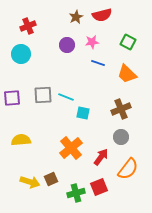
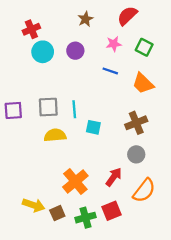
red semicircle: (102, 15) -> (127, 16), moved, turned 150
pink star: (92, 42) -> (114, 44), moved
cyan circle: (21, 54) -> (43, 52), moved
cyan line: (66, 97) -> (74, 109), turned 63
yellow semicircle: (21, 140) -> (55, 135), moved
orange cross: (71, 148) -> (75, 181), moved
brown square: (51, 179) -> (57, 213), moved

